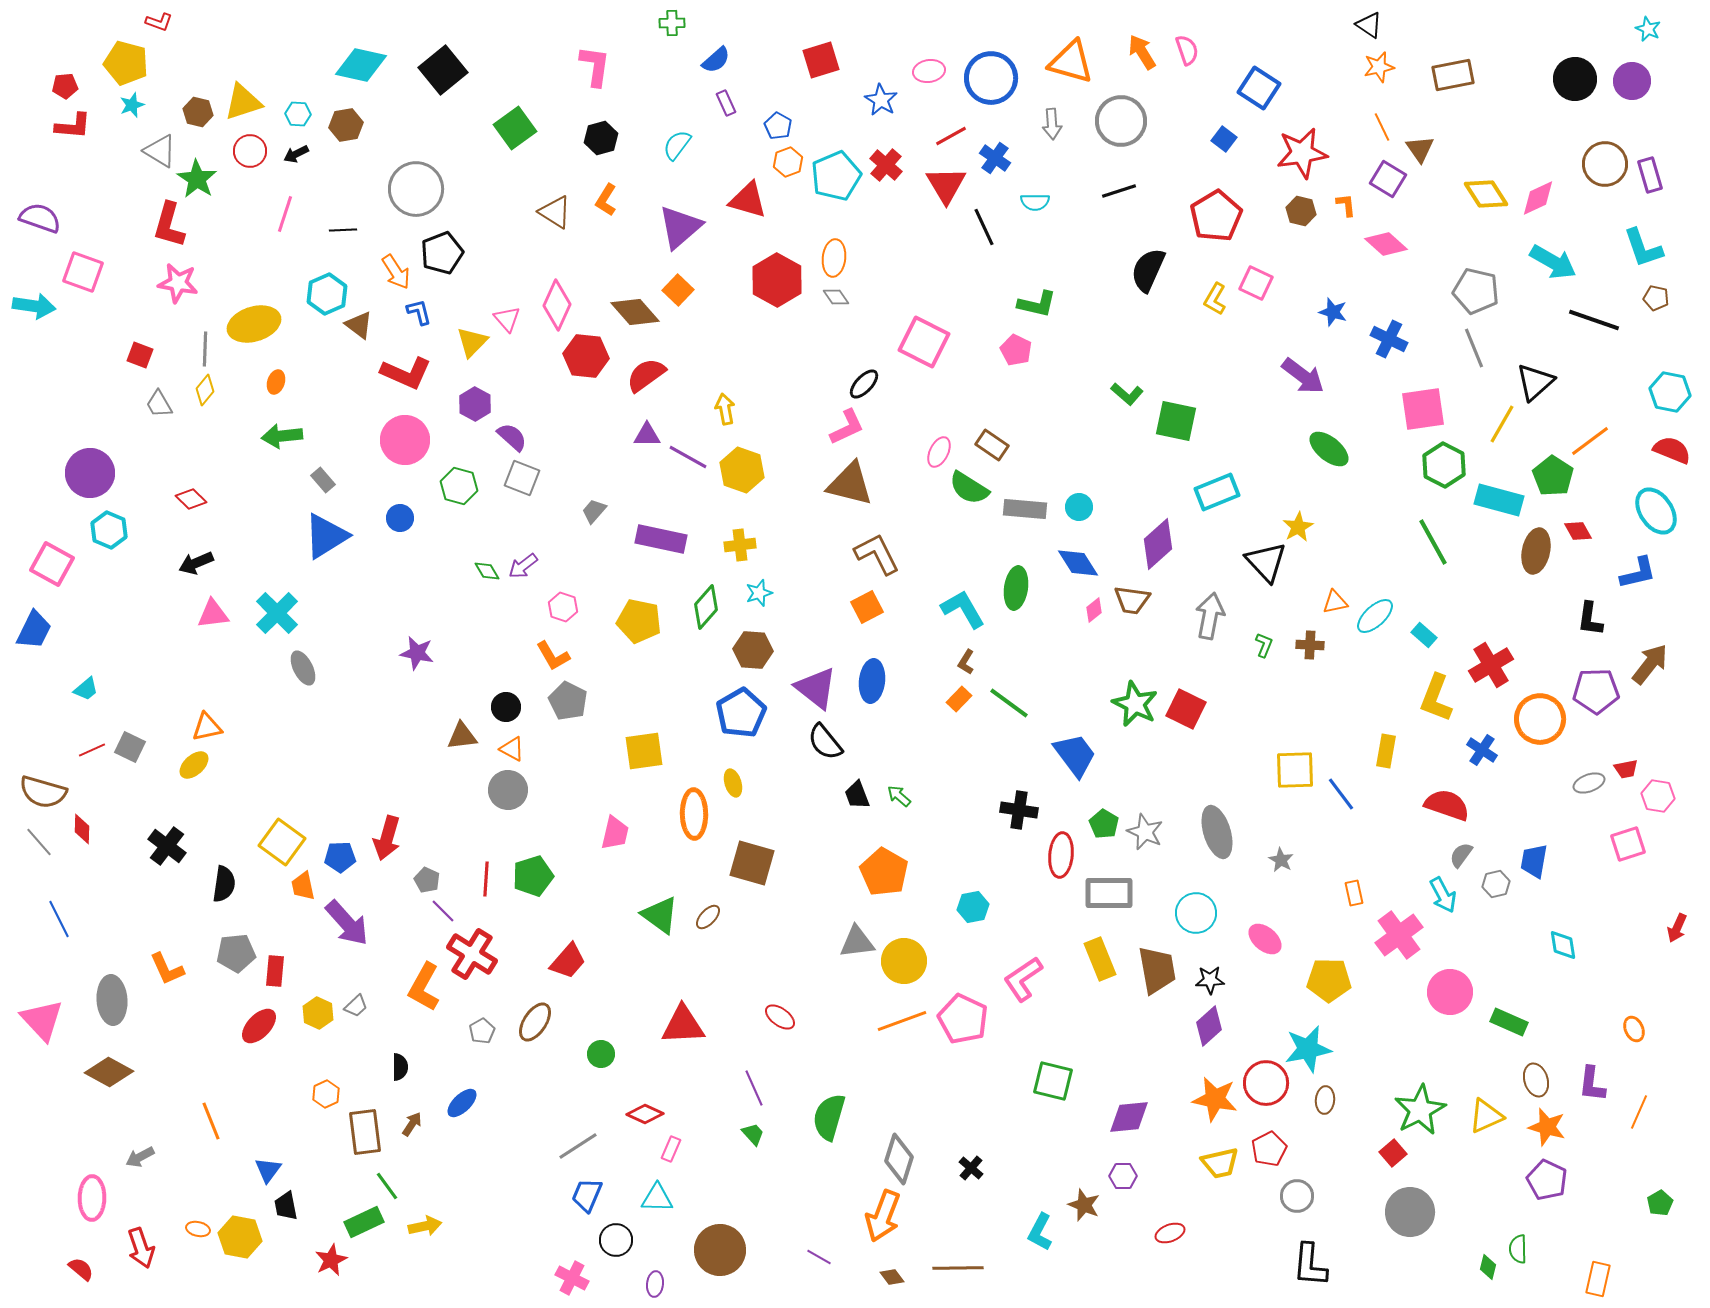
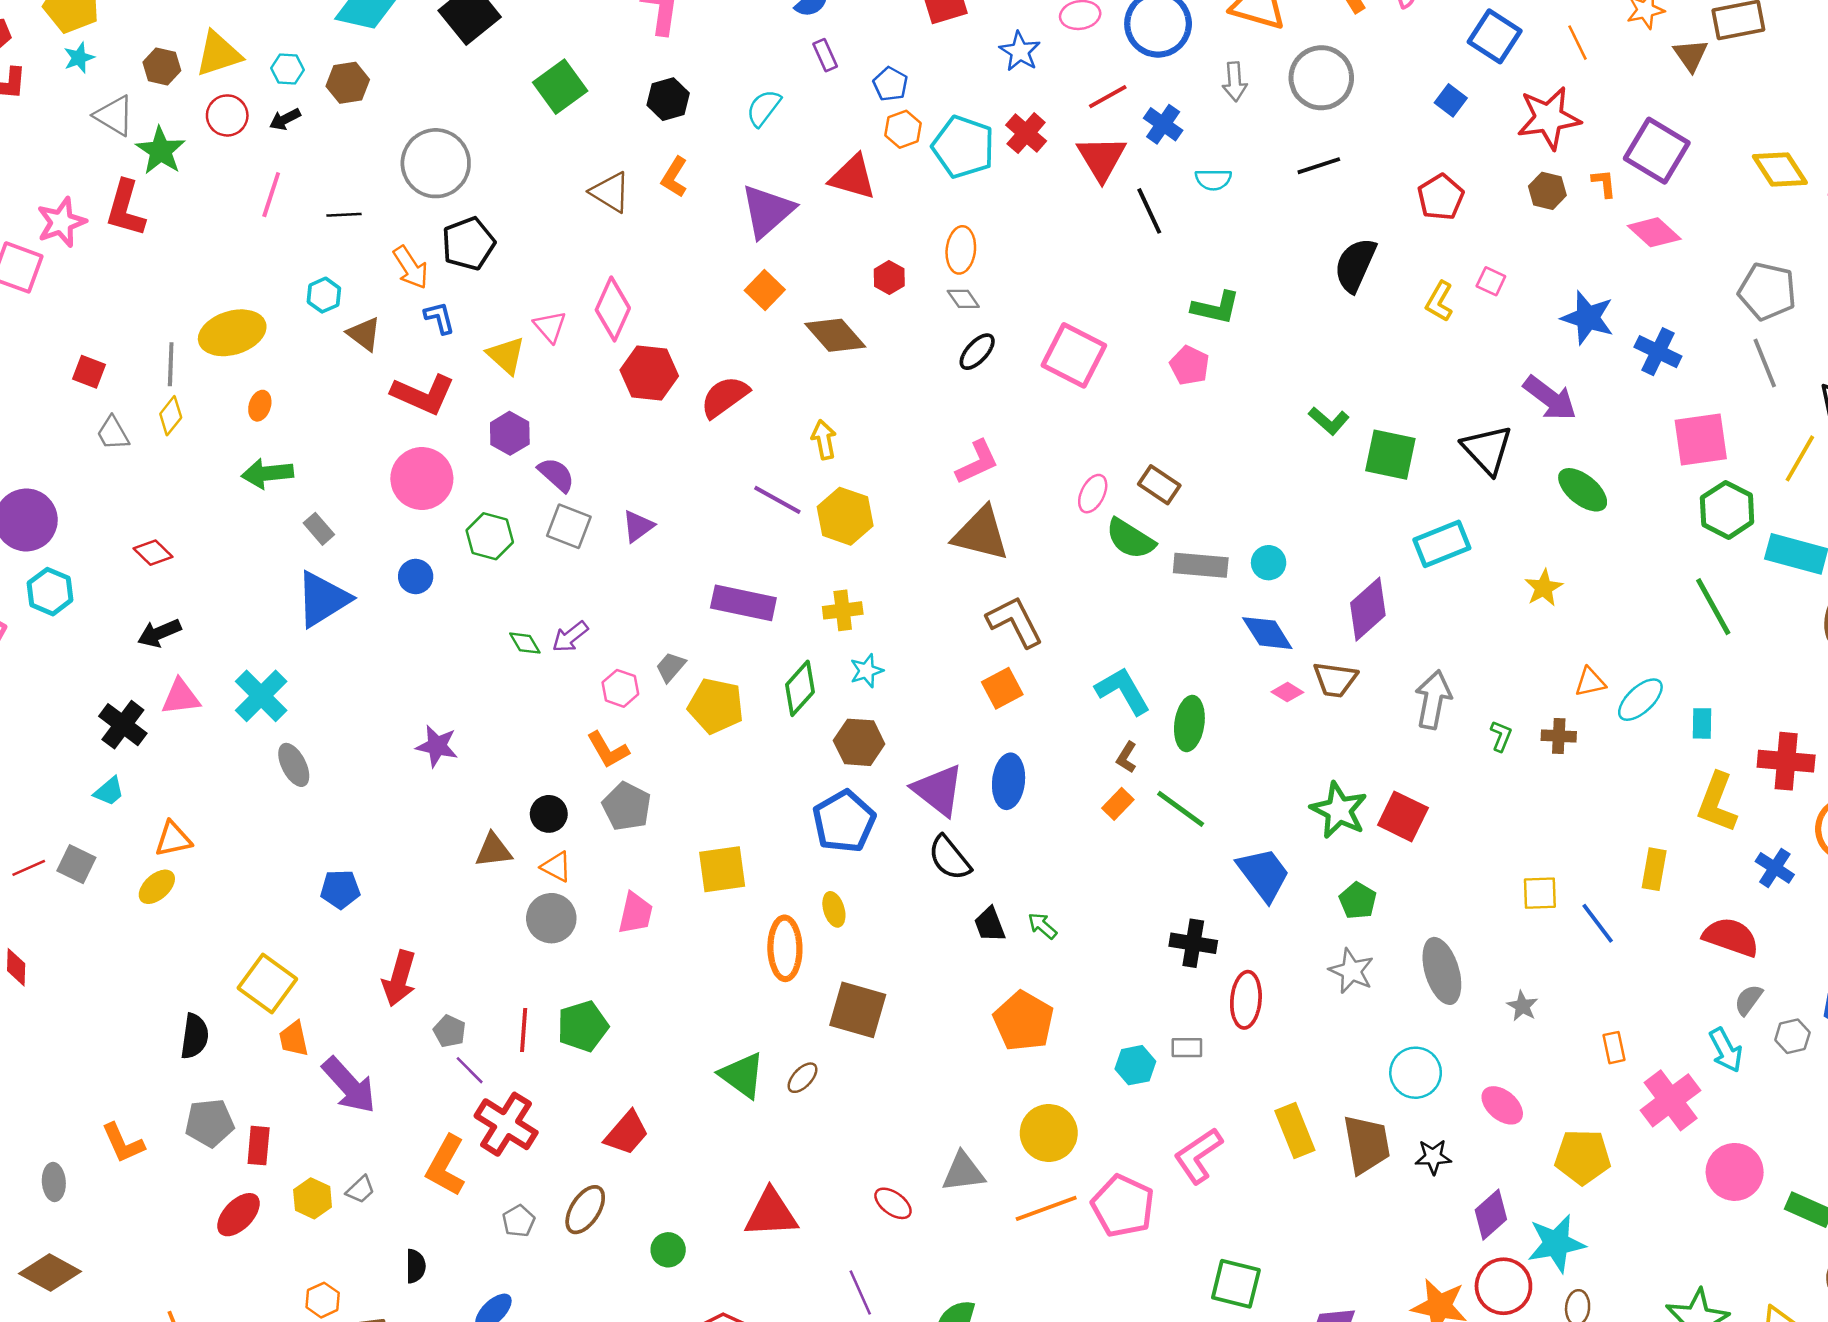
orange line: (1382, 127) -> (1578, 43), moved
brown triangle: (1420, 149) -> (1691, 55), moved
cyan pentagon: (836, 176) -> (963, 147), turned -30
purple square: (1388, 179) -> (1657, 151), size x1.4
red pentagon: (1216, 216) -> (1441, 197), size x0.7
red hexagon: (777, 280) -> (889, 278), size x0.5
pink star: (178, 283) -> (61, 222), moved, turned -30
pink square: (1256, 283) -> (1491, 281), size x0.7
cyan hexagon: (327, 294) -> (324, 295), size x0.7
brown diamond: (635, 312) -> (835, 335), moved
blue star: (1333, 312) -> (1588, 318), size x1.5
yellow triangle: (472, 342) -> (506, 355), turned -32
black ellipse: (864, 384) -> (977, 352), moved
purple triangle: (647, 435) -> (638, 526), moved, turned -36
gray trapezoid: (594, 511) -> (671, 667), moved
black triangle: (1266, 562) -> (1487, 450), moved
green ellipse: (1016, 588) -> (1189, 723), moved
pink diamond: (1094, 610) -> (1287, 692), turned 70
cyan rectangle: (1424, 635) -> (1702, 723), turned 50
red cross: (1491, 665) -> (1786, 761), turned 36
cyan trapezoid: (86, 689) -> (109, 791), moved
yellow square: (1295, 770) -> (1540, 893), size x0.7
green pentagon: (1104, 824) -> (1358, 901), moved
pink trapezoid: (615, 833) -> (635, 913), moved
black cross: (167, 846) -> (123, 725), moved
blue pentagon: (340, 857) -> (340, 889), moved
gray rectangle: (1109, 893) -> (1187, 1048), moved, size x0.5
gray triangle: (857, 942) -> (963, 1172), moved
gray ellipse: (112, 1000) -> (54, 1182), size x0.6
purple diamond: (1209, 1026) -> (1491, 1215), moved

